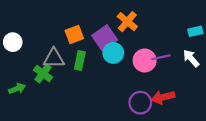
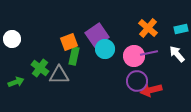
orange cross: (127, 22) -> (148, 28), moved
orange square: (74, 35) -> (69, 42), moved
gray triangle: (54, 58) -> (59, 75), moved
purple circle: (140, 103) -> (137, 81), moved

